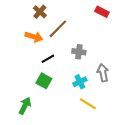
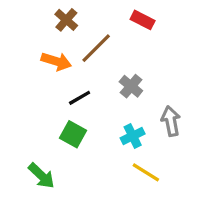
red rectangle: (102, 12) -> (143, 20), moved
gray cross: (79, 52) -> (131, 86), turned 32
green arrow: (25, 106) -> (41, 176), turned 108

